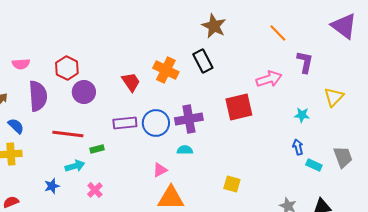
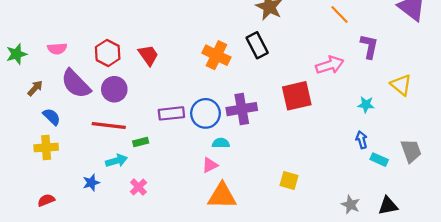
red trapezoid: (131, 82) -> (148, 55), moved
purple circle: (84, 92) -> (114, 89), moved
purple semicircle: (38, 96) -> (76, 84), turned 140
yellow triangle: (334, 97) -> (401, 85), turned -35
cyan semicircle: (185, 150) -> (221, 143), moved

